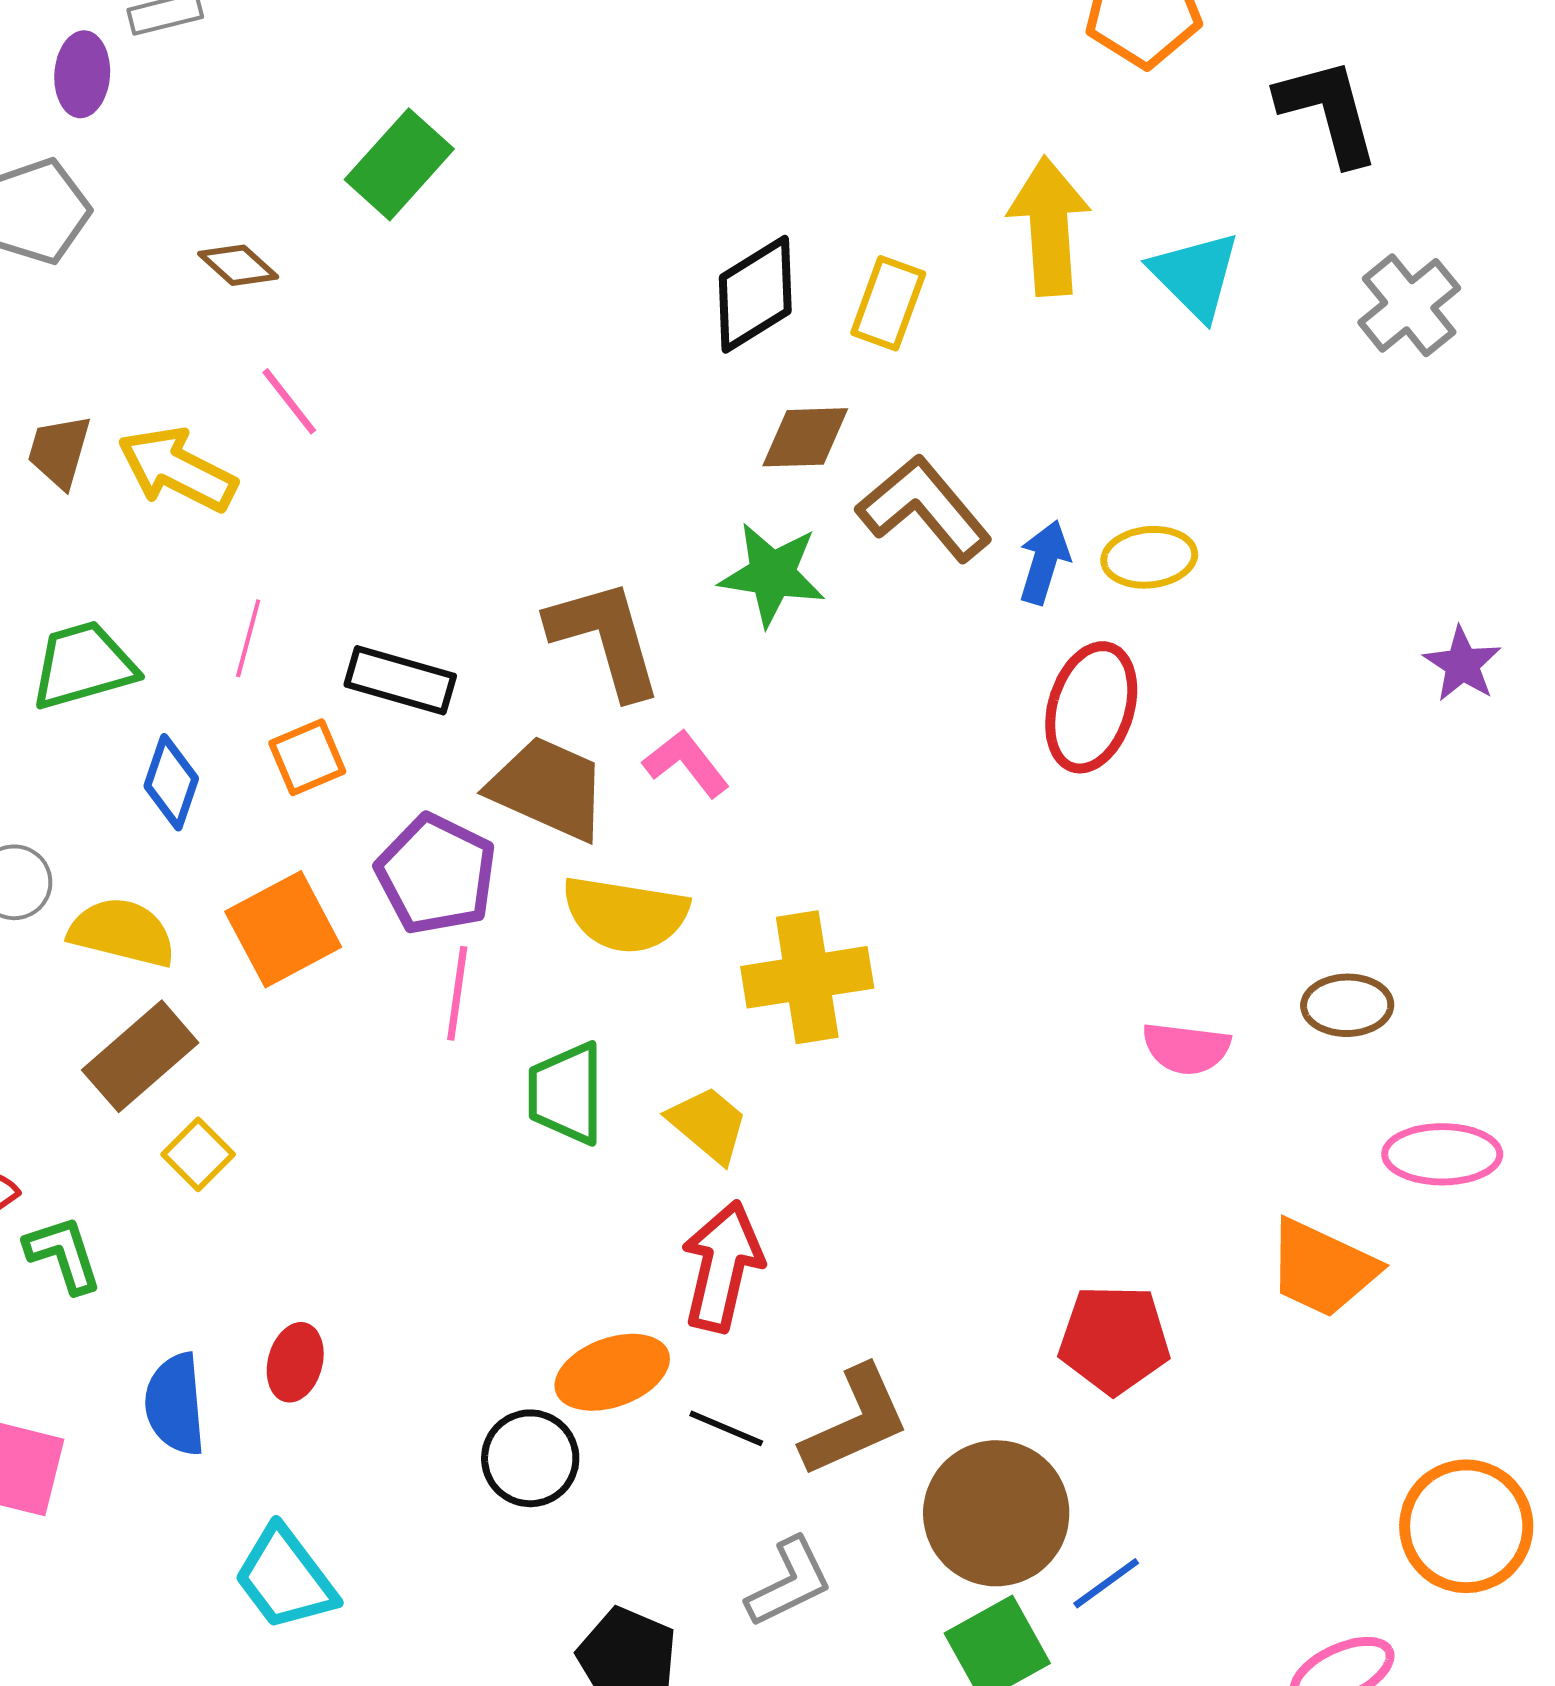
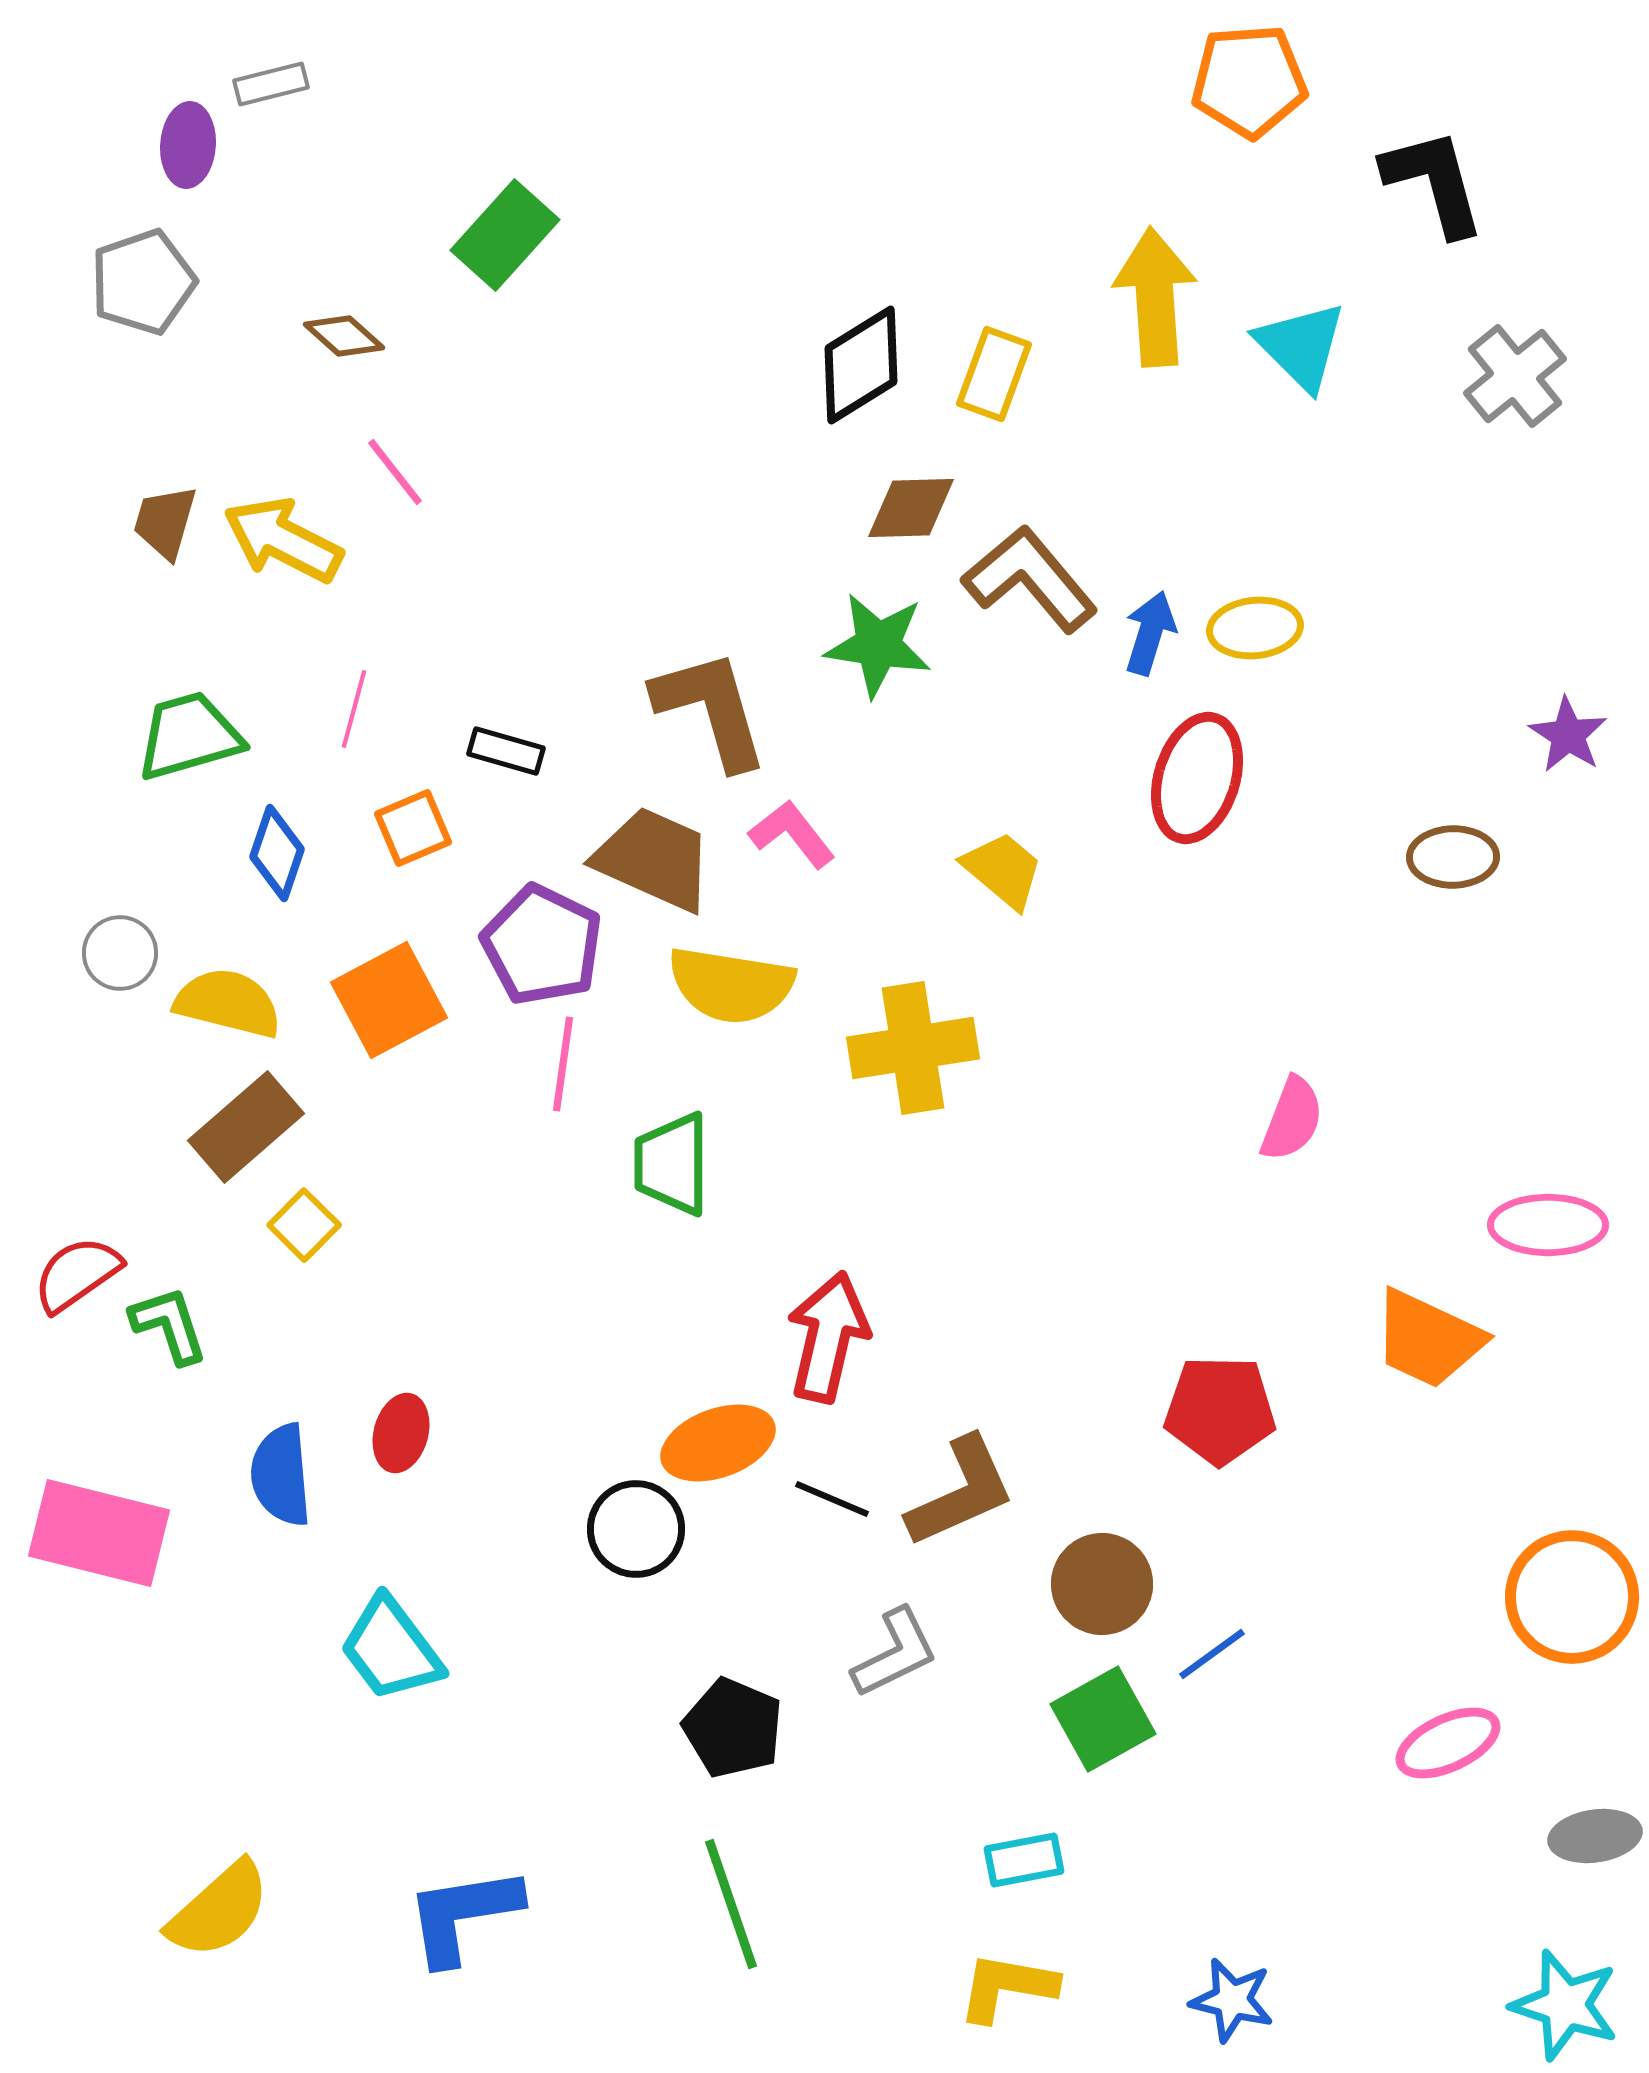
black rectangle: (400, 680) -> (506, 751), size x0.7
brown ellipse: (1347, 1005) -> (1453, 857), moved
pink semicircle: (1186, 1048) -> (1292, 1119), turned -76
yellow trapezoid: (708, 1124) -> (1003, 870), moved
brown circle: (996, 1513) -> (1102, 1584), size x0.7

